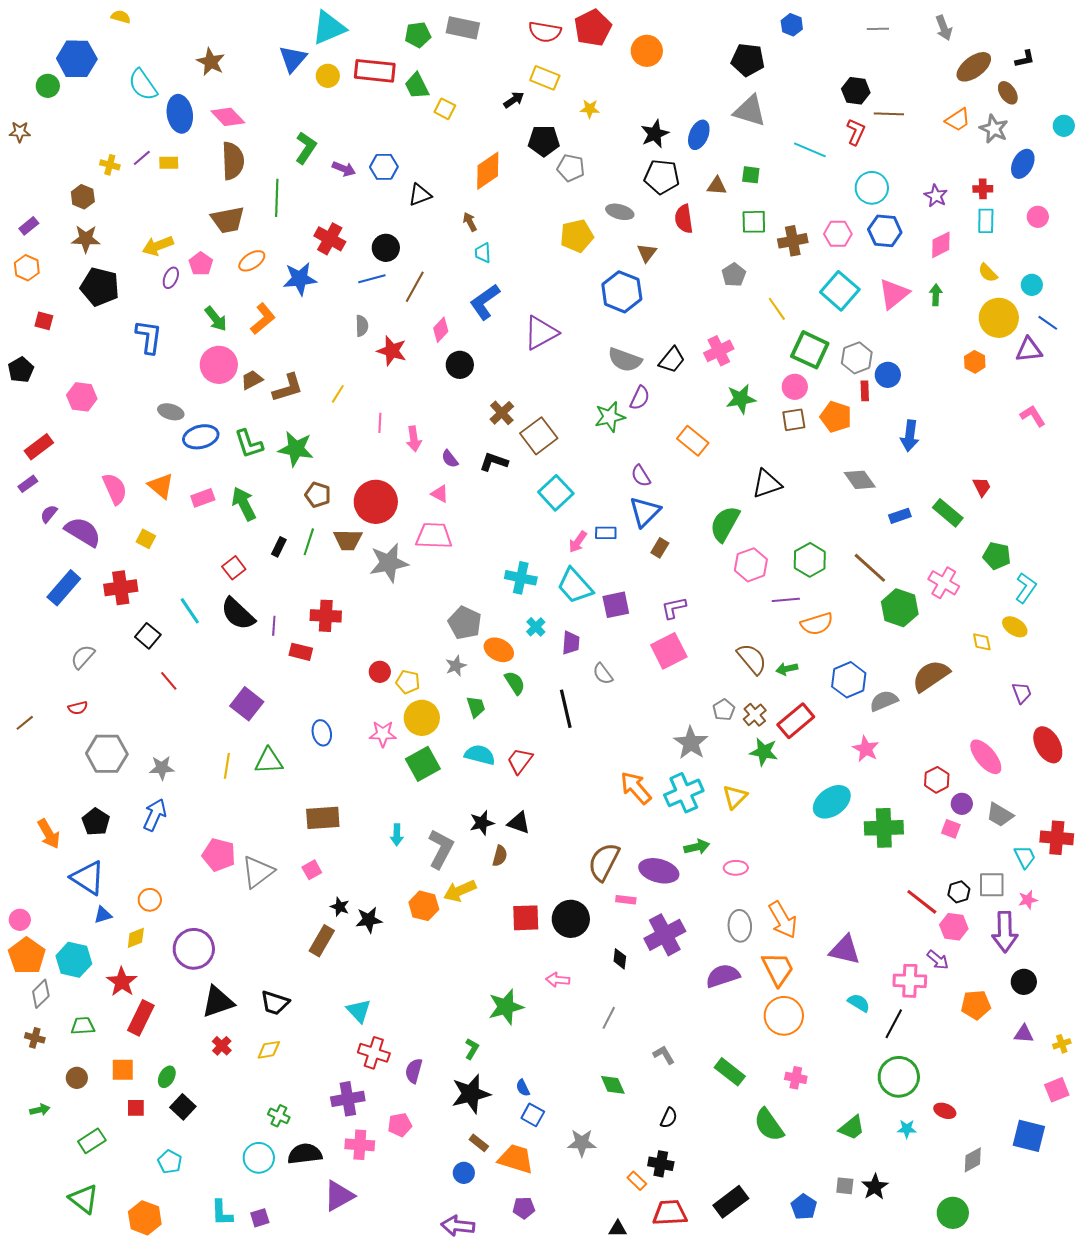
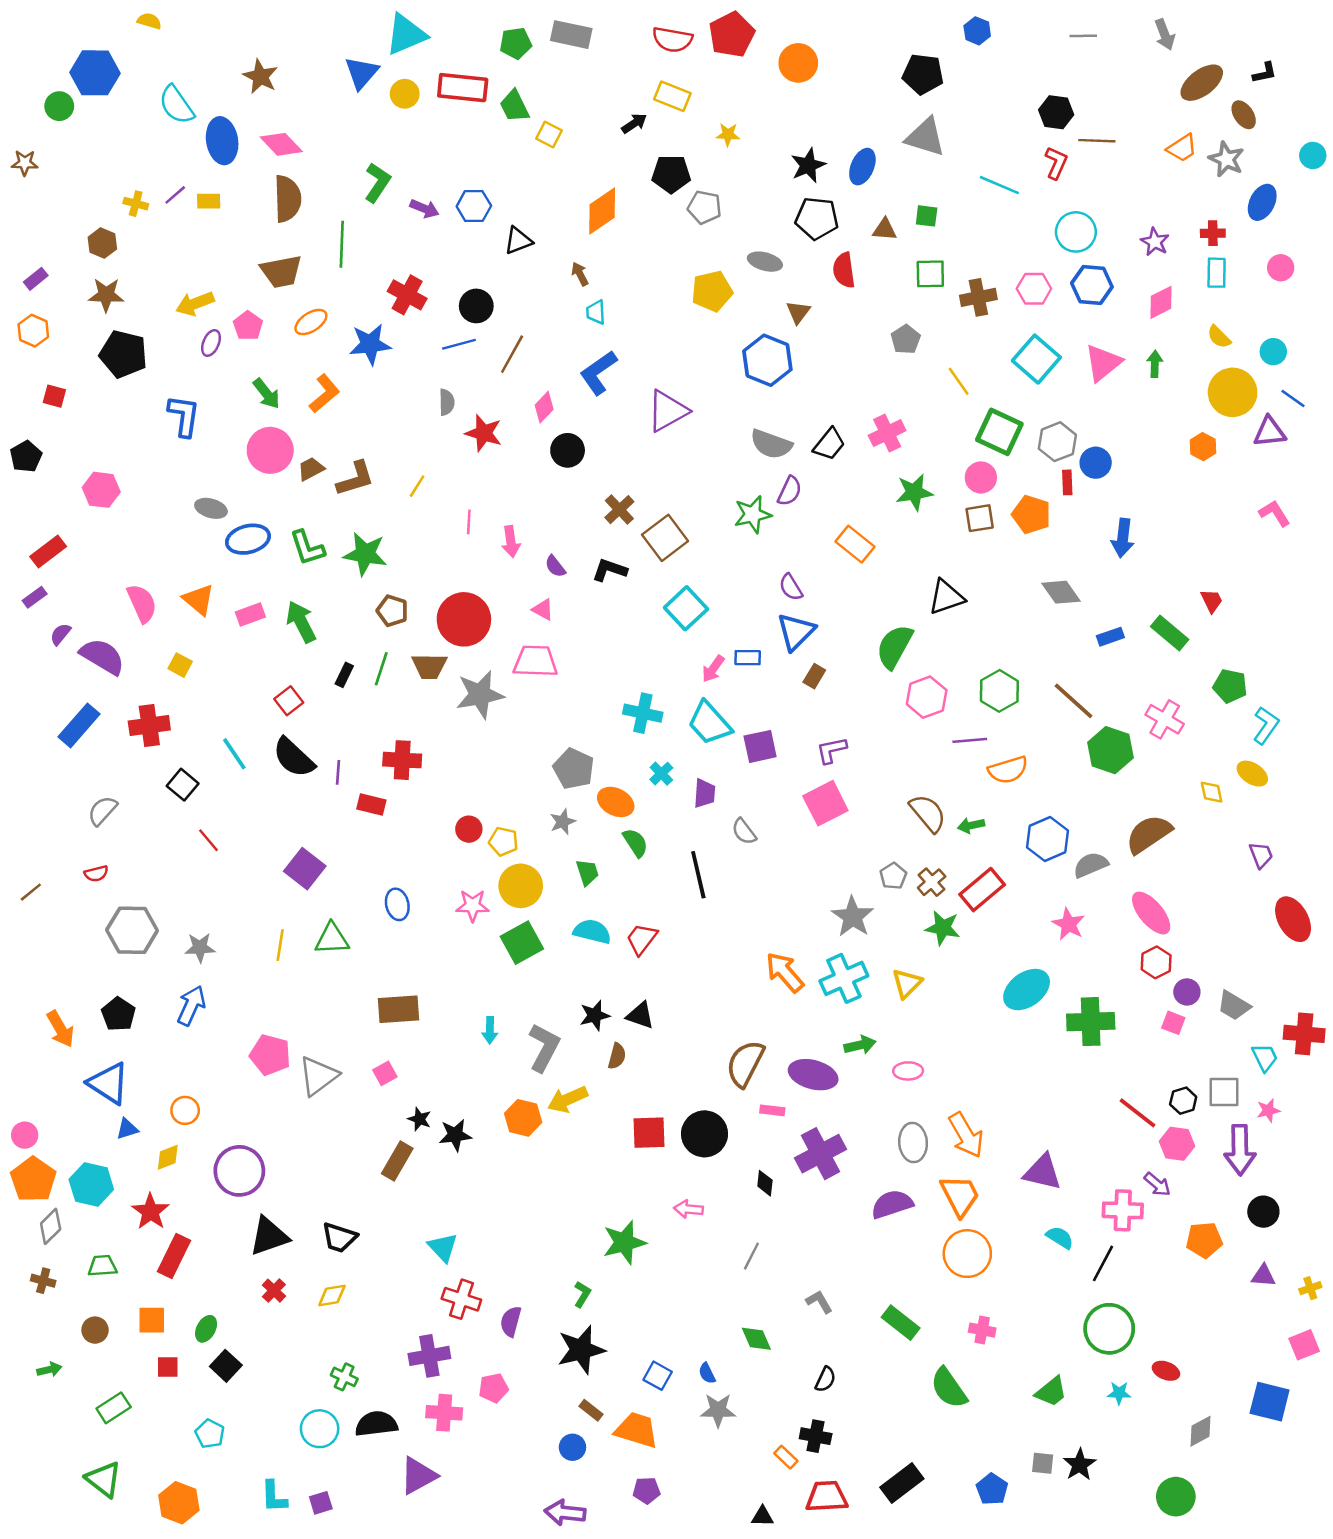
pink ellipse: (986, 757) -> (1151, 913), moved
blue semicircle: (523, 1088) -> (707, 1373), moved

